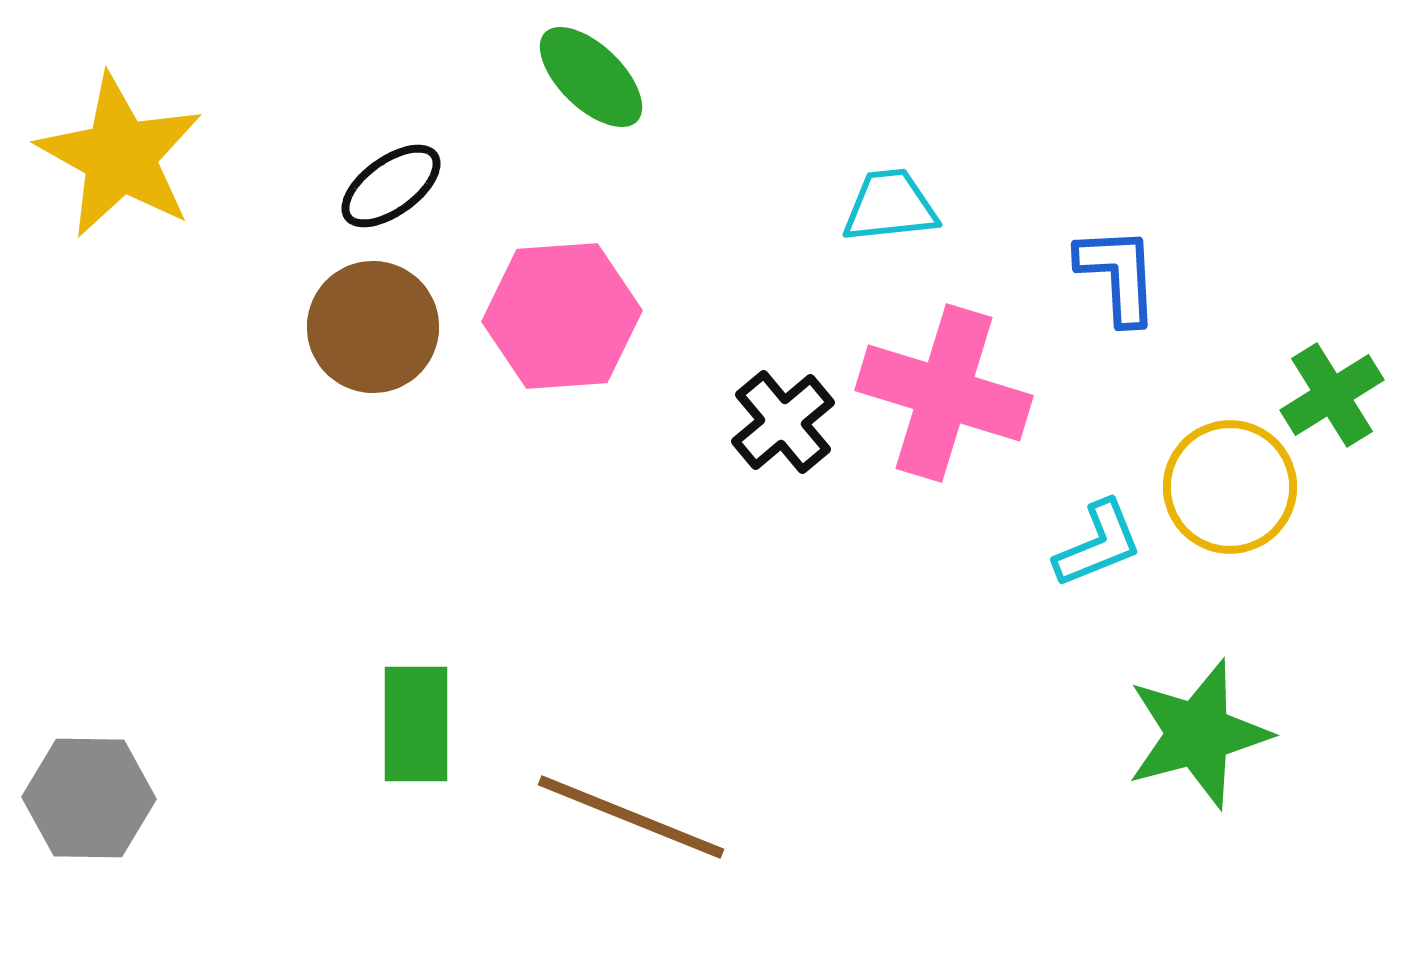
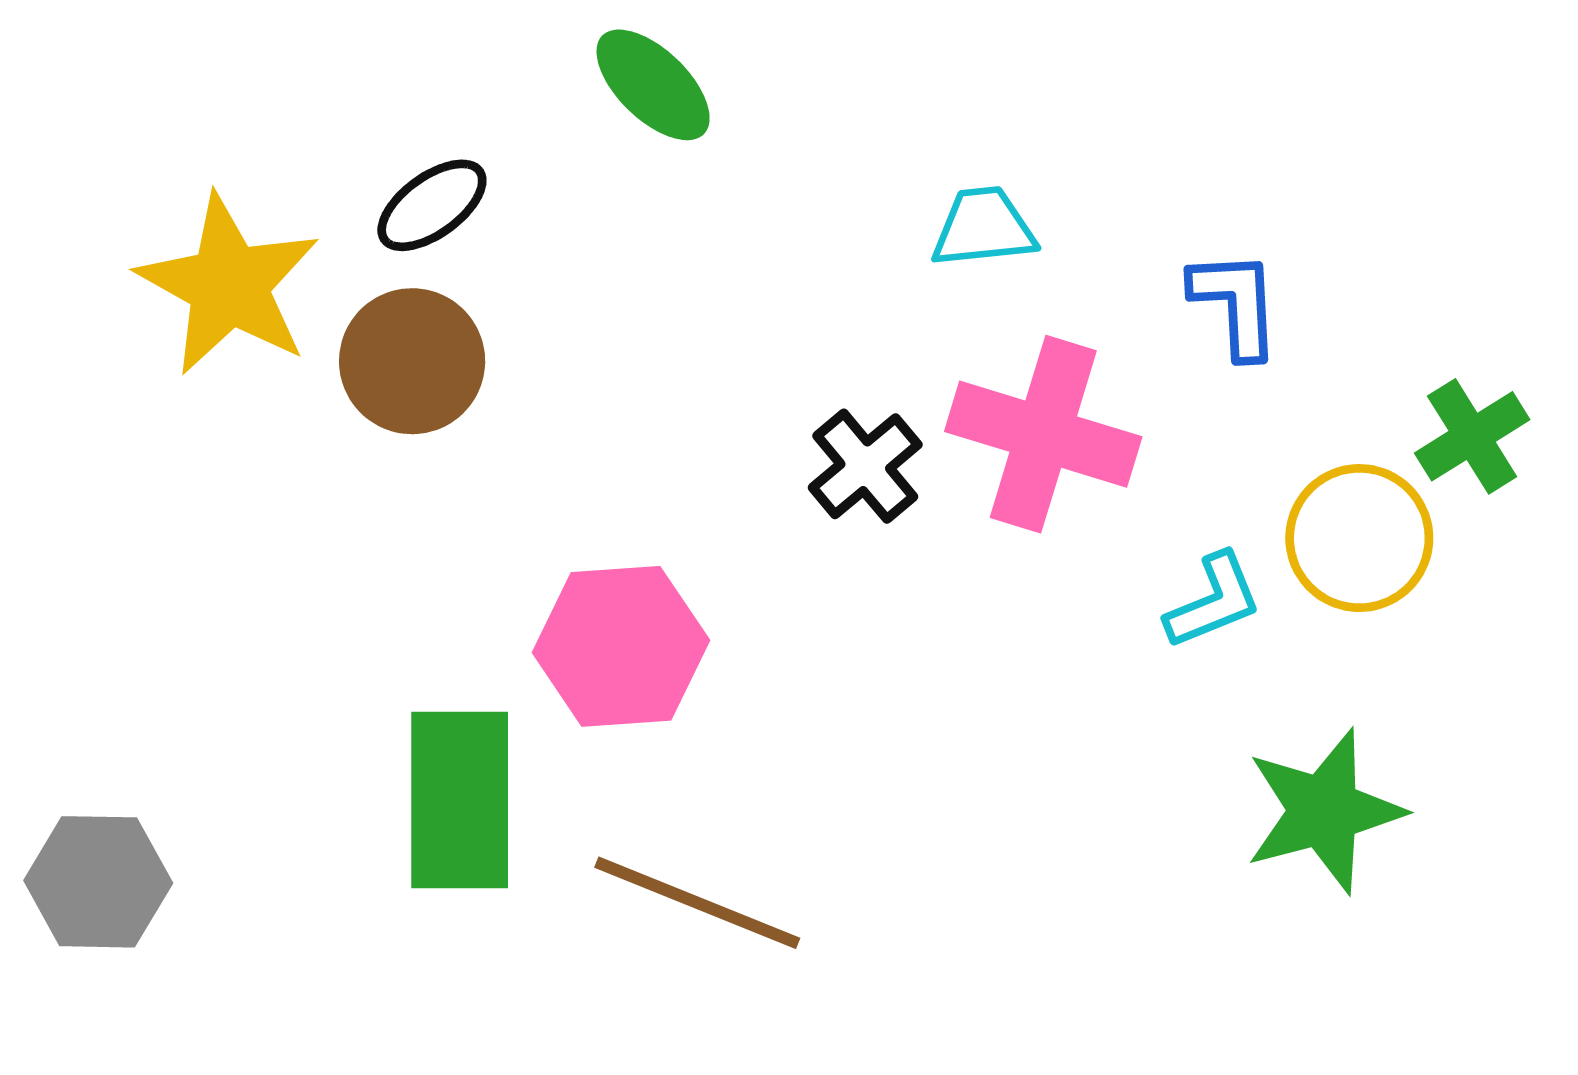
yellow star: (120, 156) -> (229, 285), moved
pink hexagon: (562, 316) -> (621, 646), moved
green rectangle: (416, 724) -> (460, 800), size x1.4

